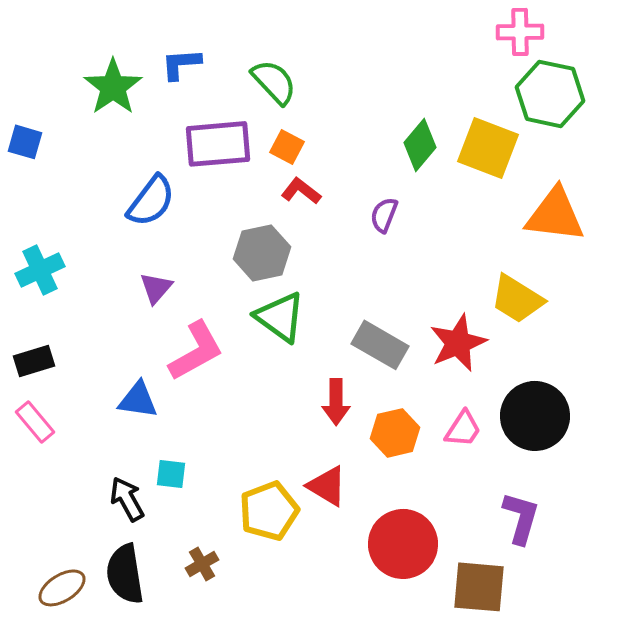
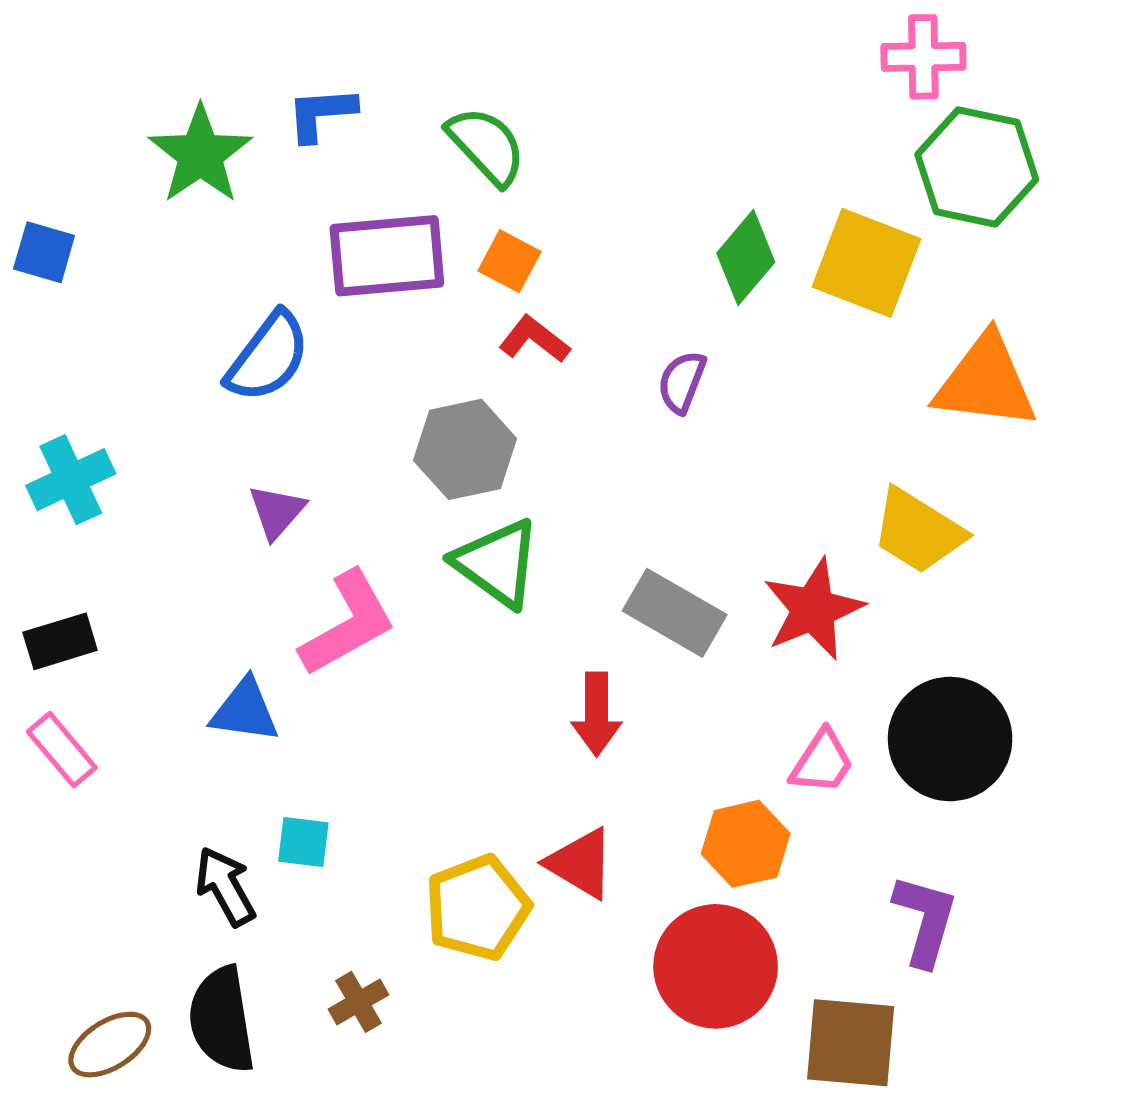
orange hexagon: (395, 433) -> (746, 844), moved

